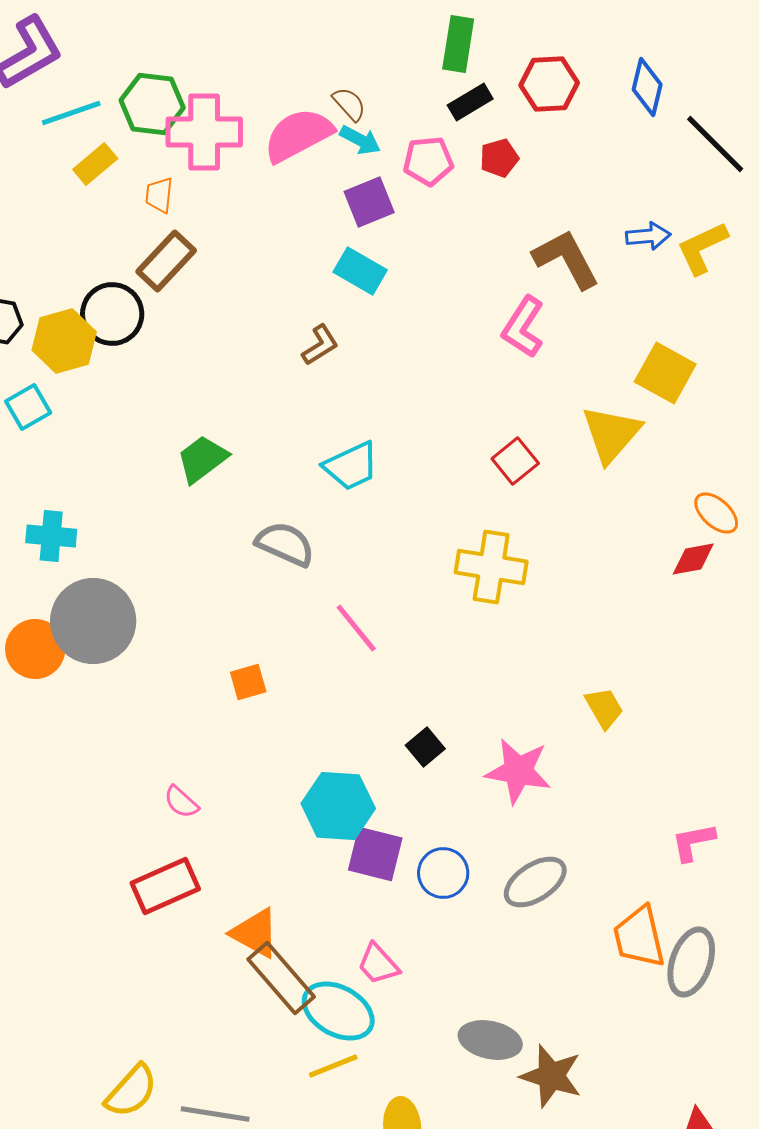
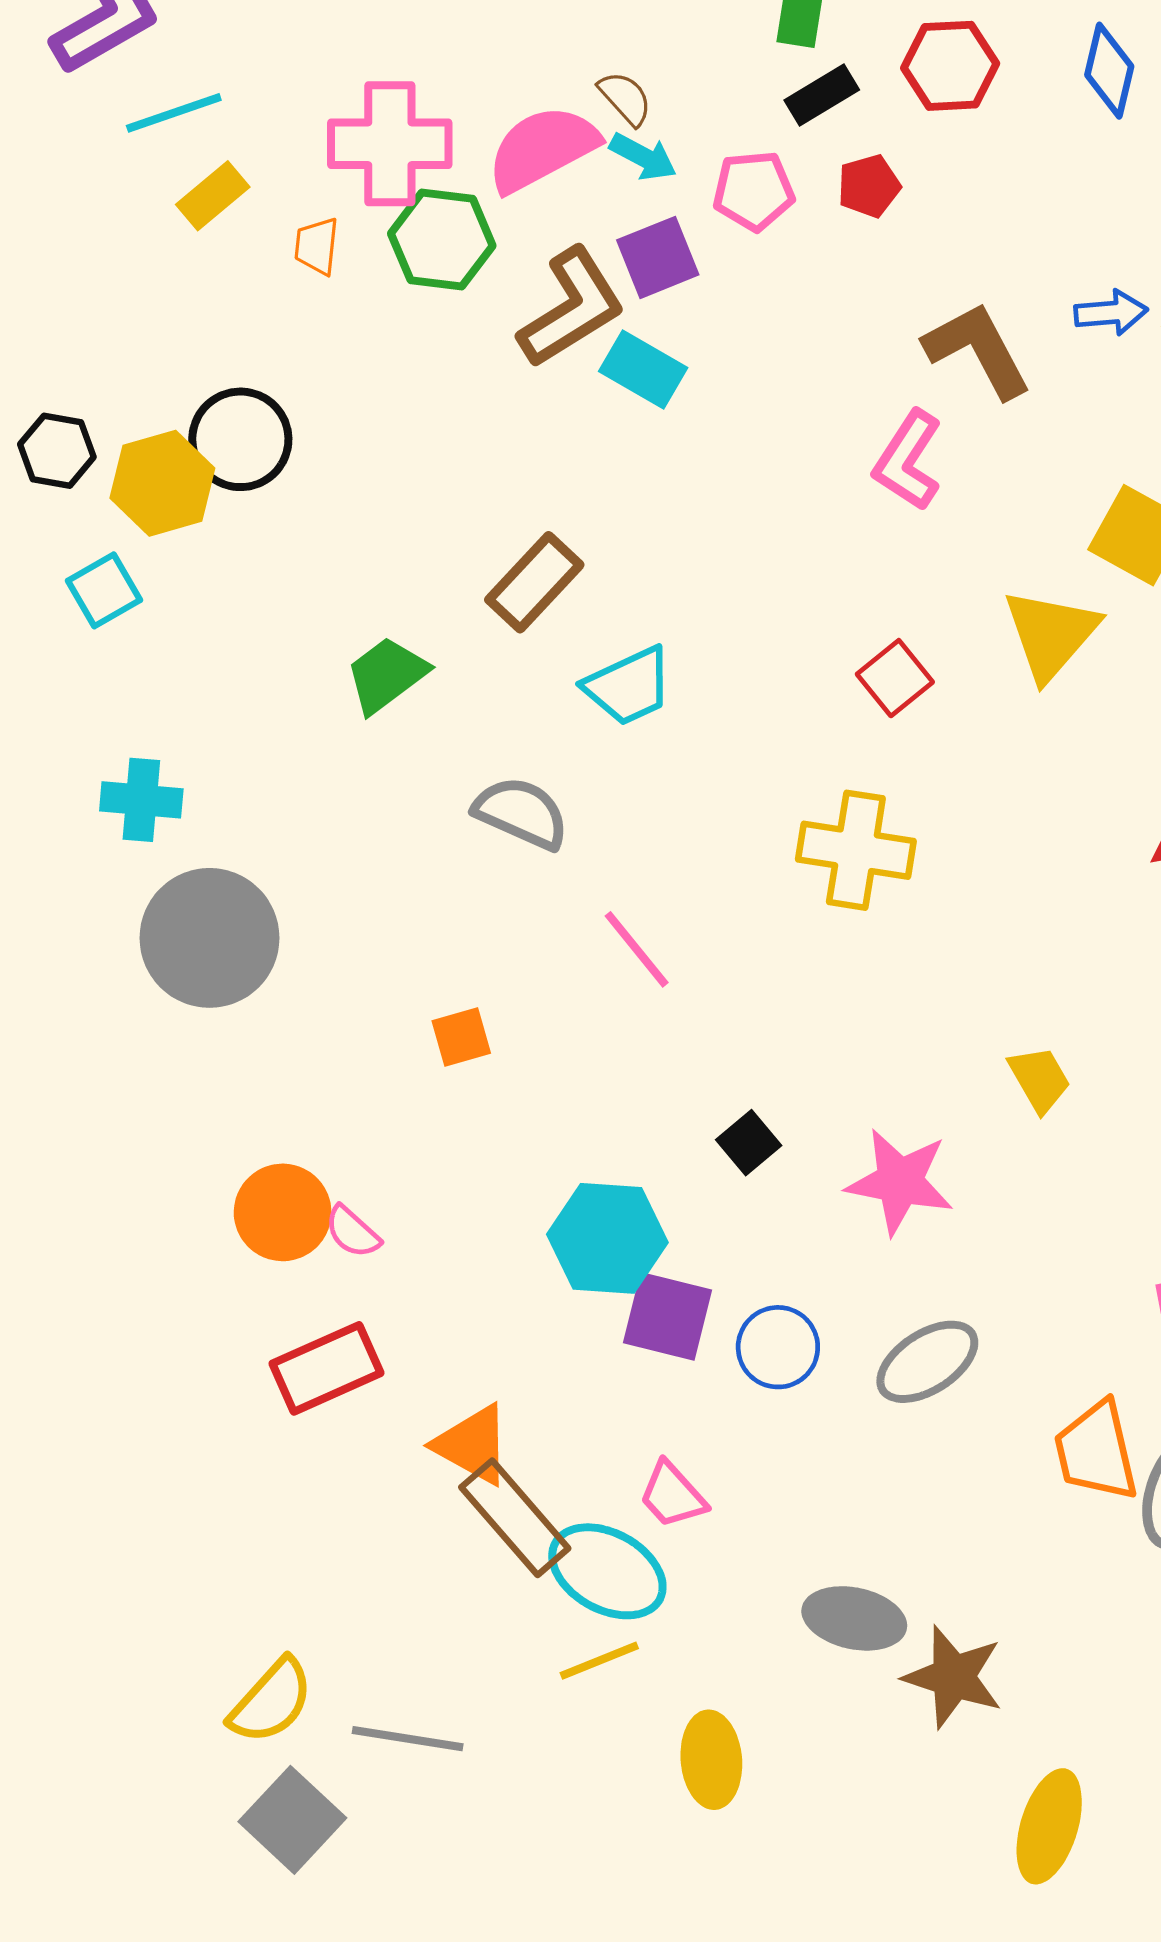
green hexagon: (152, 104) -> (442, 240), moved
brown rectangle: (166, 261) -> (534, 582), moved
brown L-shape: (320, 345) -> (572, 308), moved, size x1.8
orange circle: (35, 649) -> (283, 1212), moved

